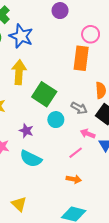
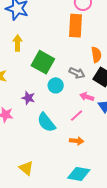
yellow arrow: (19, 72) -> (18, 43), size x0.7
cyan semicircle: (31, 159) -> (46, 122), moved, turned 30

